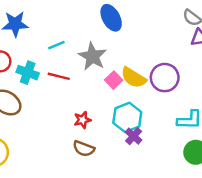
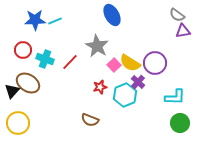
cyan line: (56, 45) -> (55, 21), moved
red line: (59, 76) -> (70, 62), turned -60
red star: (82, 120) -> (100, 87), moved
purple cross: (134, 136) -> (138, 82), moved

